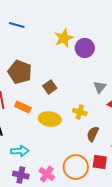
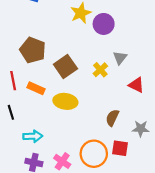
brown square: (50, 87) -> (65, 66), size x1.5
gray triangle: (100, 87) -> (120, 58), moved
yellow cross: (80, 112) -> (100, 70), moved, turned 32

